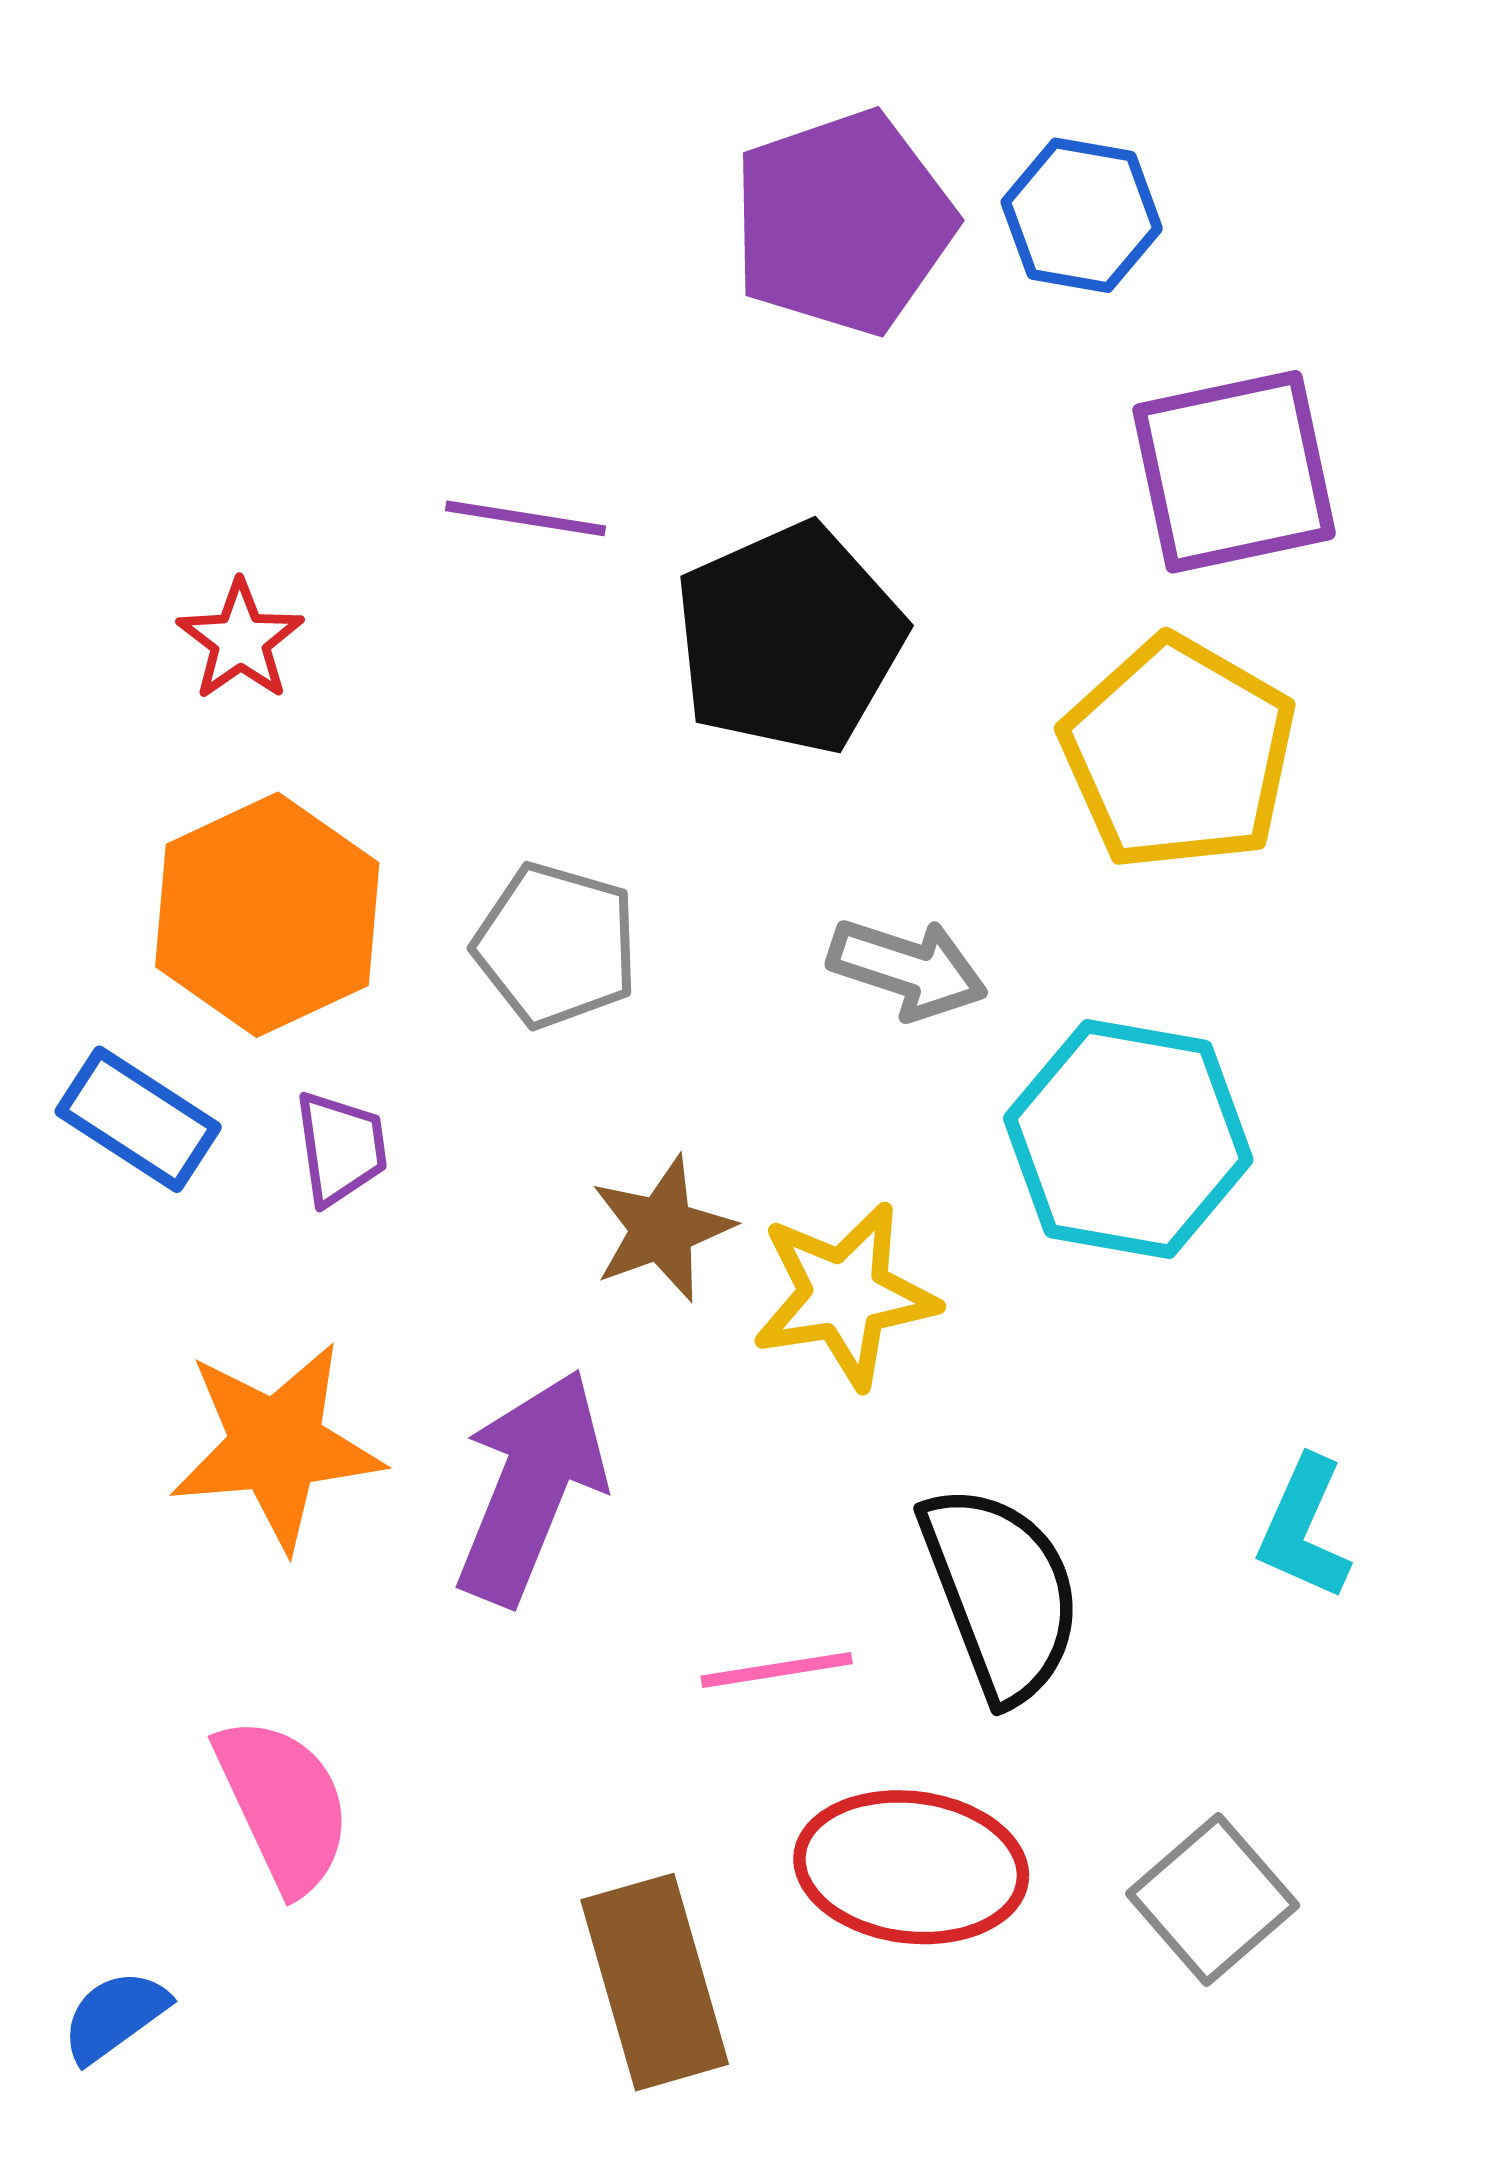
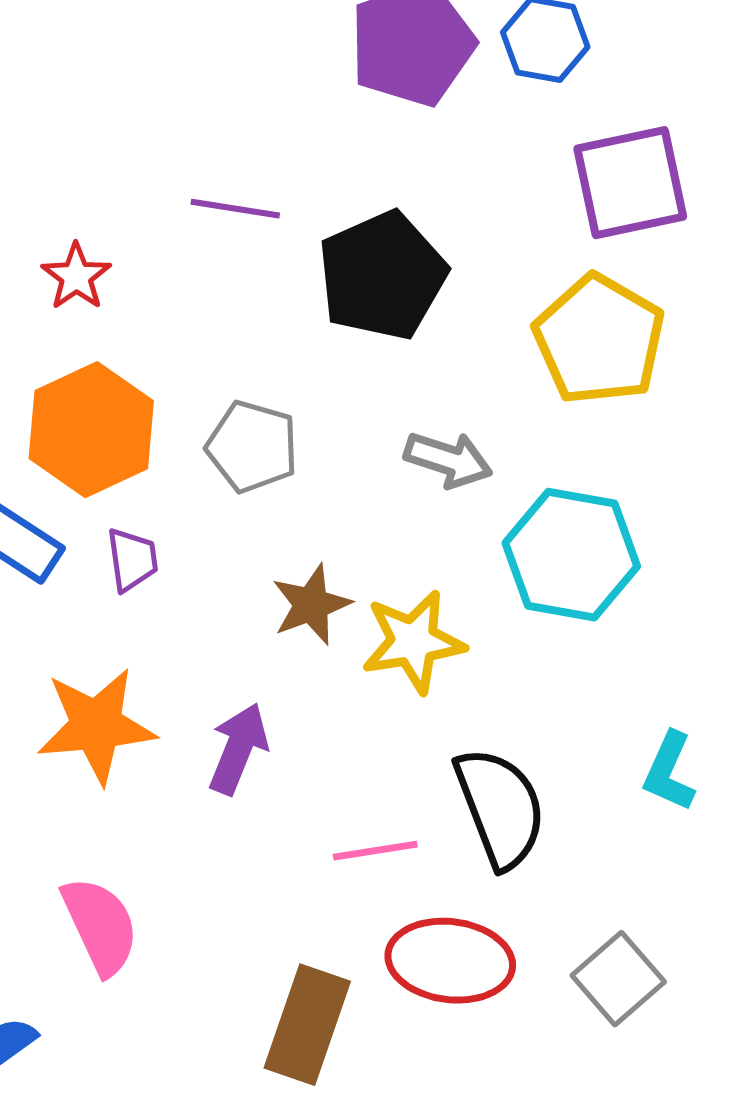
purple arrow: (531, 1487) -> (238, 749), size x0.7
brown rectangle: (655, 1982) -> (307, 1025), turned 35

